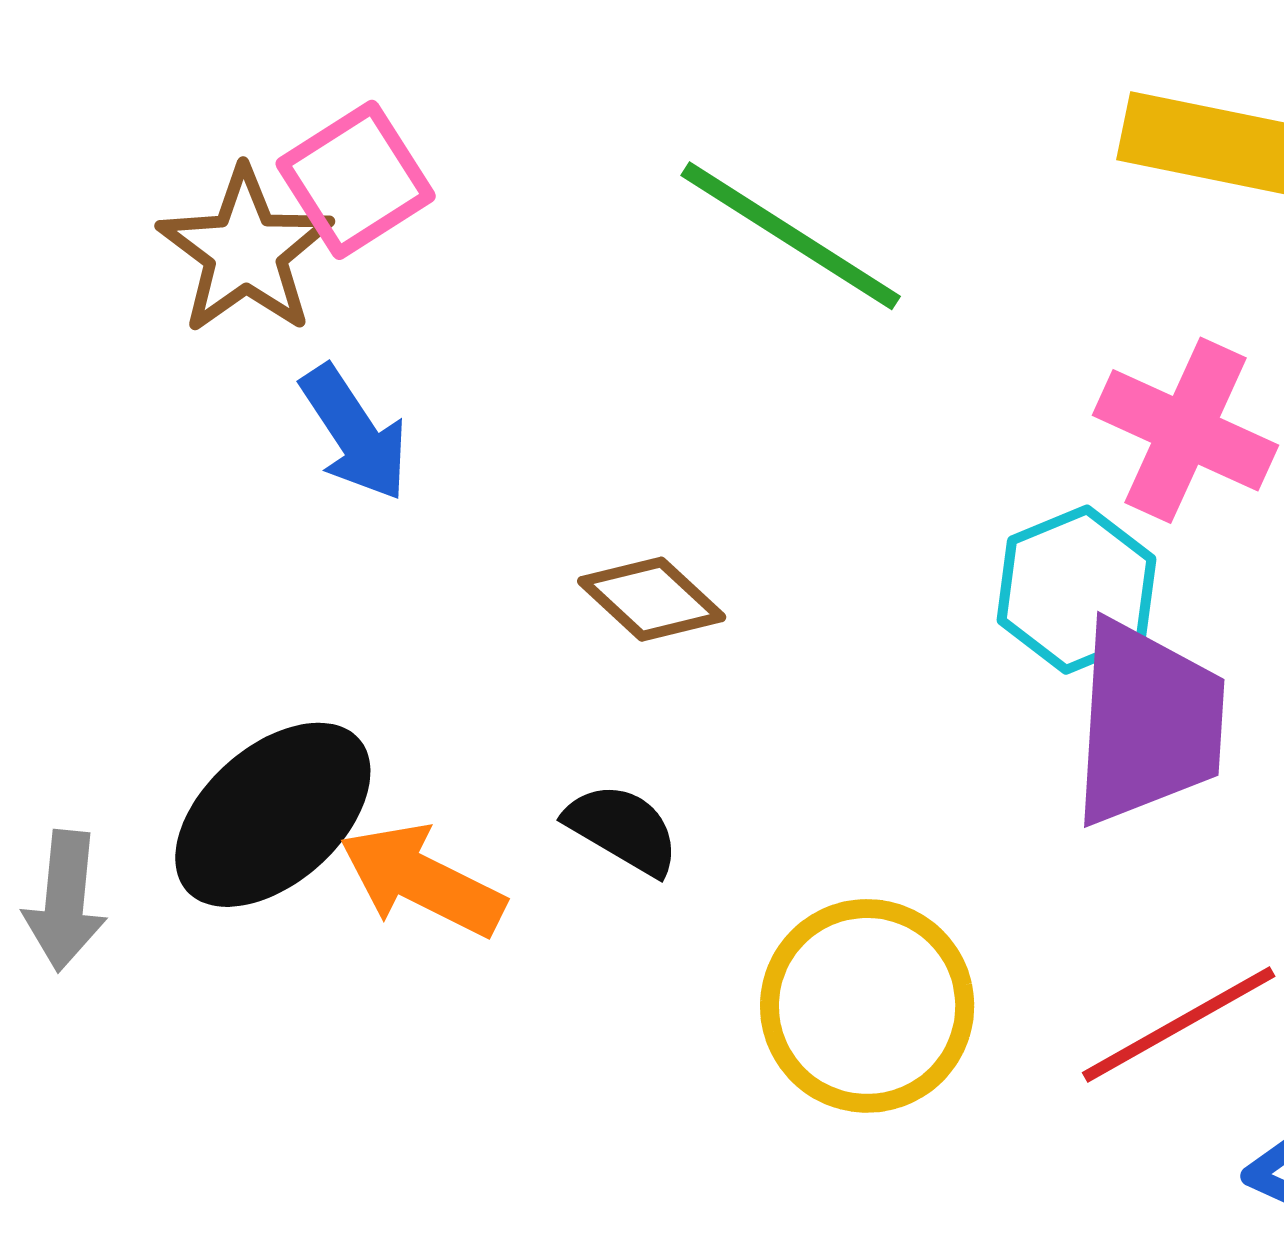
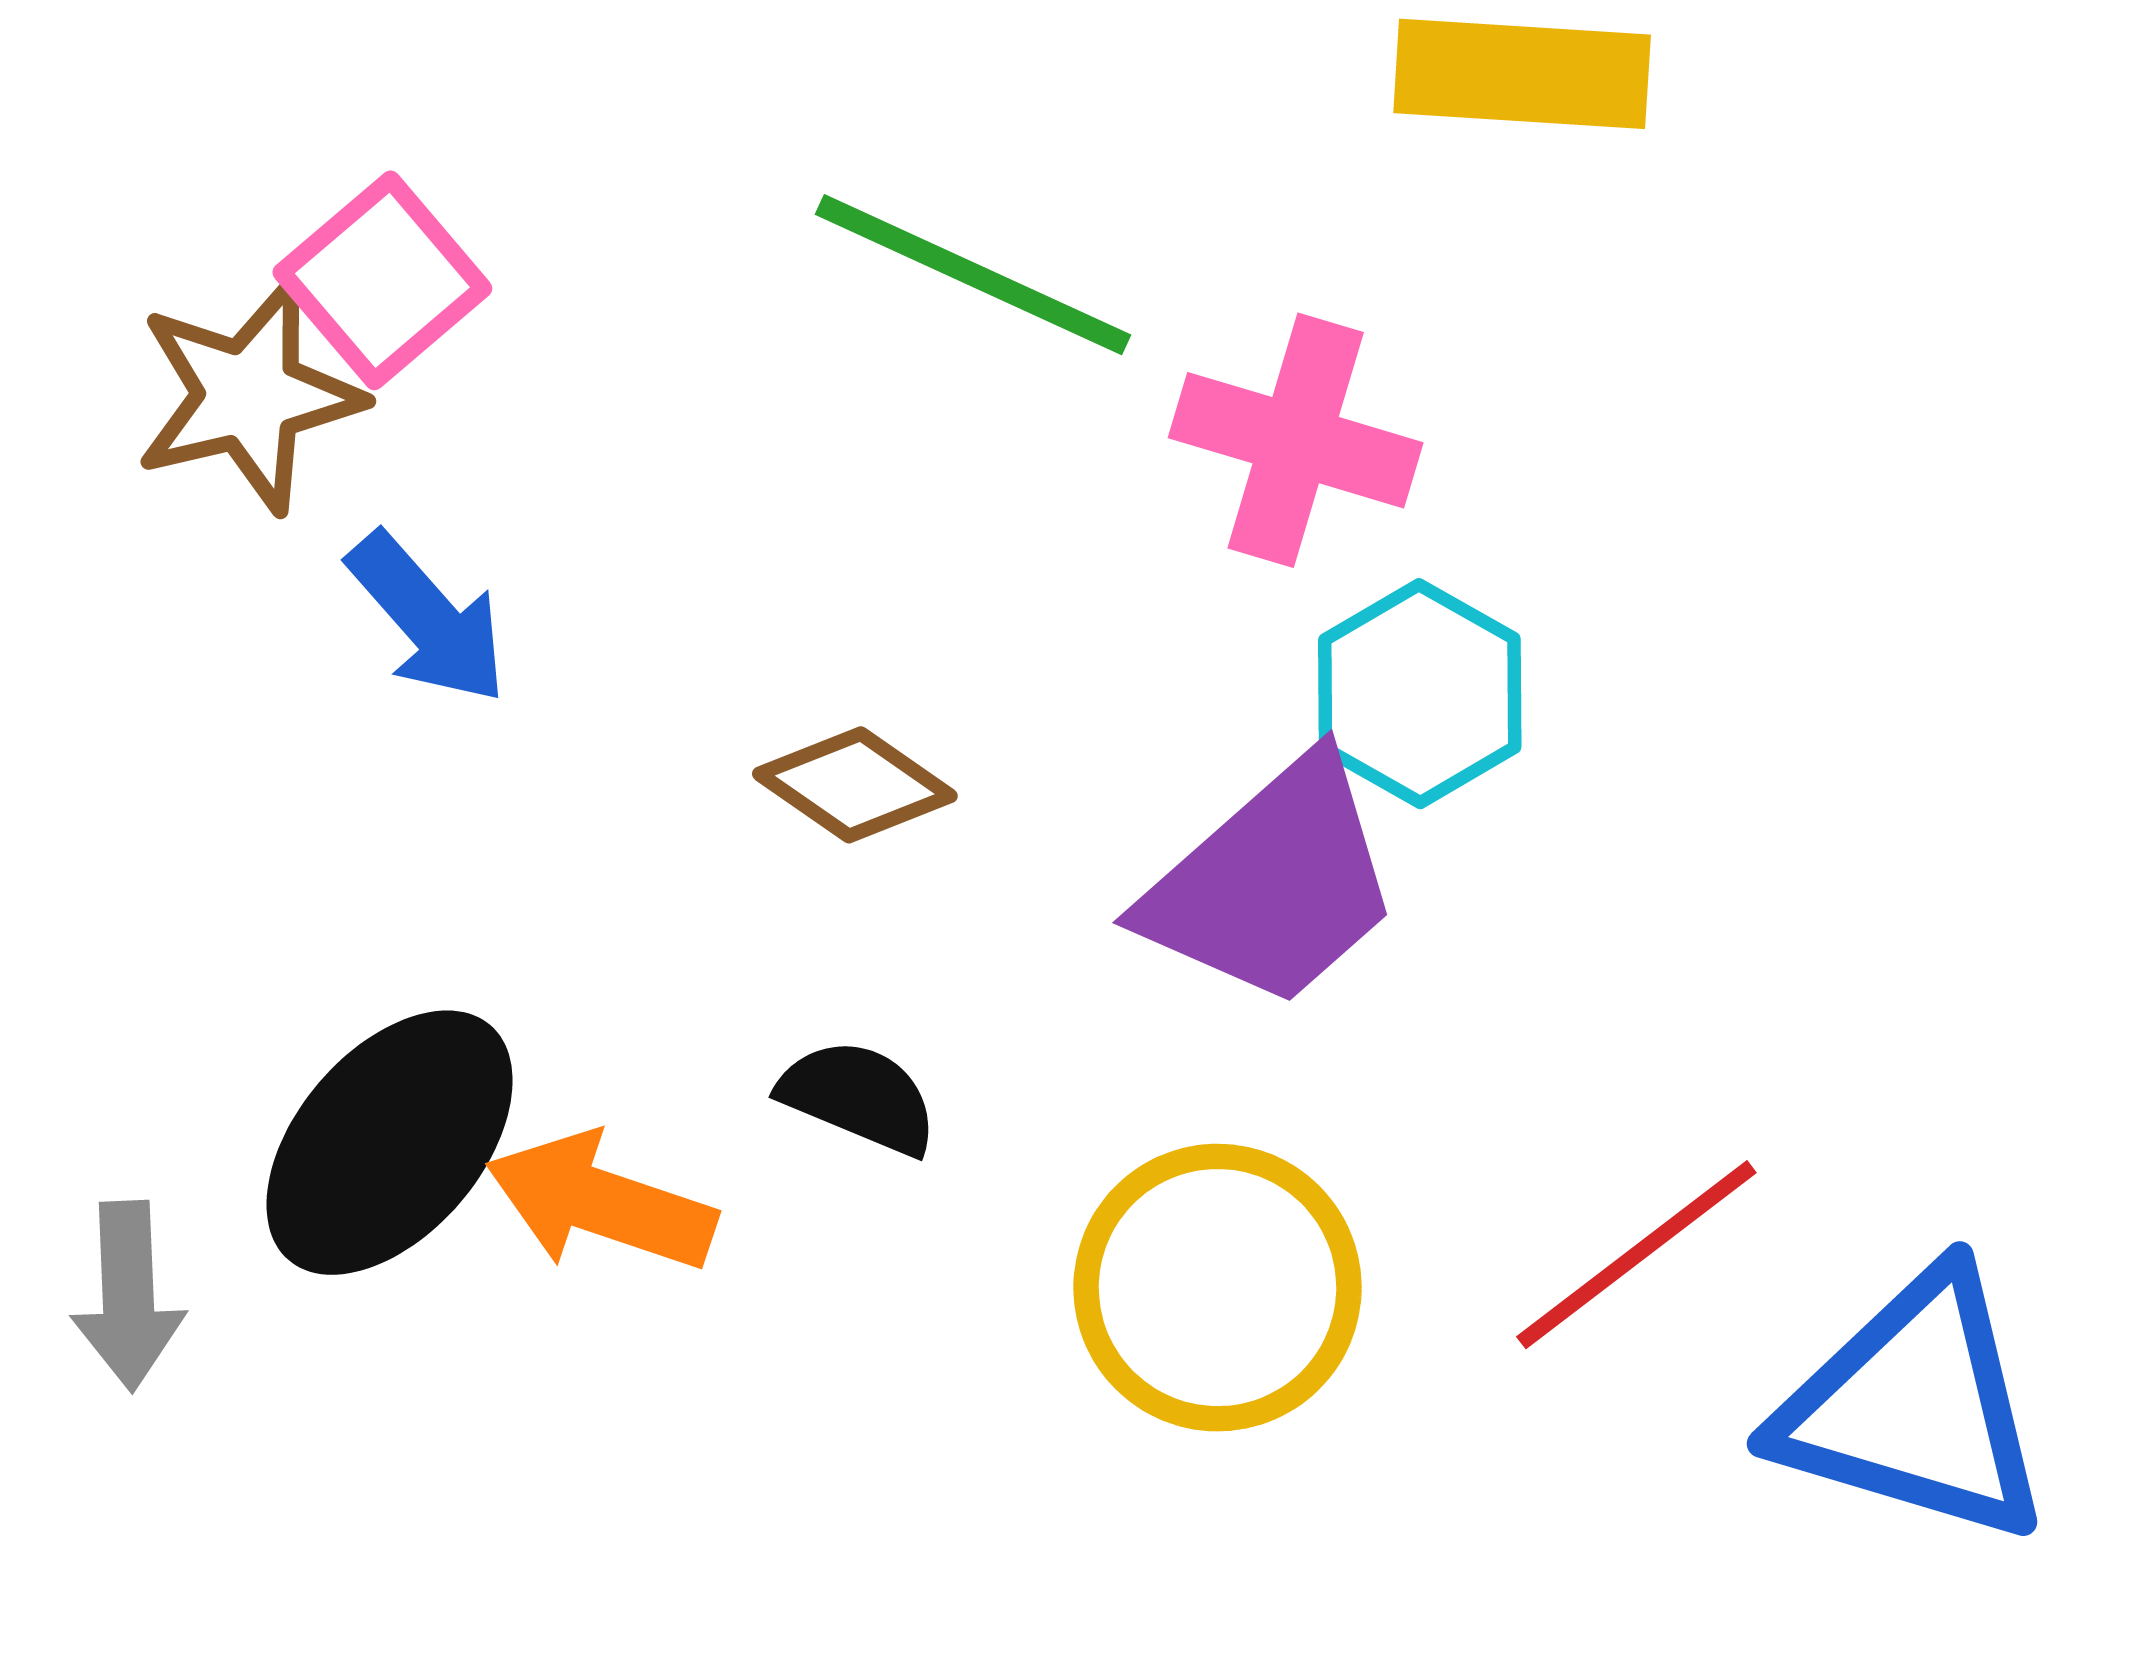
brown star: (245, 251) -> (249, 396), turned 30
pink cross: (1185, 430) -> (1296, 440), moved
purple trapezoid: (1148, 723) -> (1273, 883), moved, turned 53

